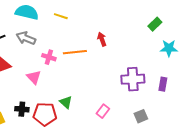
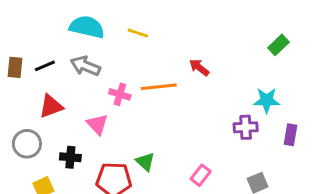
red arrow: (102, 39) -> (199, 67), turned -32
cyan star: (169, 48) -> (267, 100), moved
purple cross: (133, 79) -> (246, 127), size x0.7
black cross: (22, 109) -> (70, 157), moved

